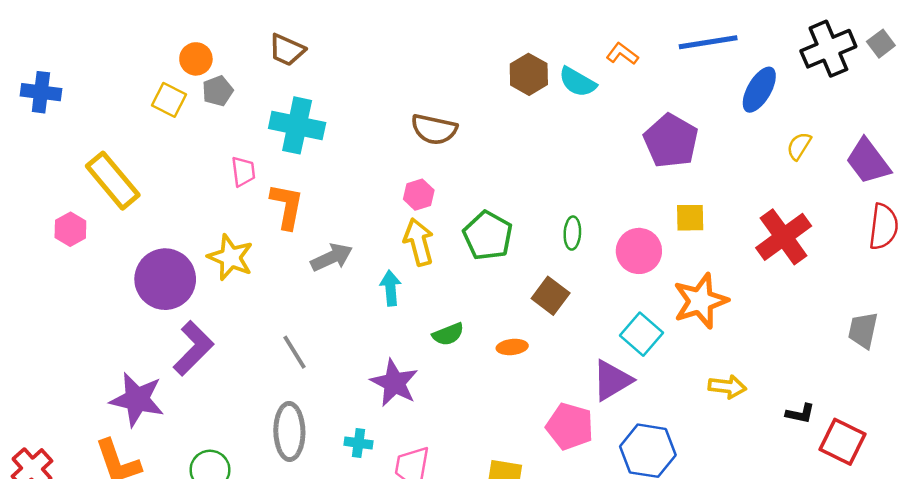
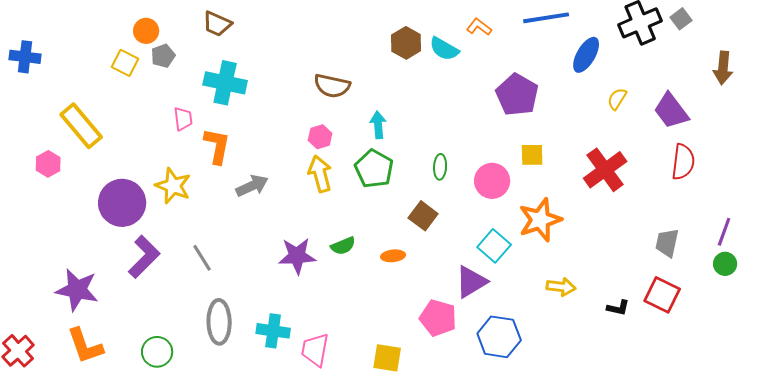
cyan arrow: (391, 288) -> (378, 125), moved
gray line: (294, 352) -> (202, 258), moved
purple star: (394, 383) -> (297, 256), moved, turned -30
purple star: (137, 399) -> (77, 290), moved
red square: (843, 442) -> (662, 295), moved
cyan cross: (359, 443) -> (273, 331), size x1.5

